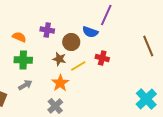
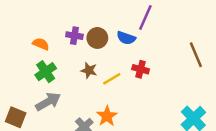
brown circle: (71, 42) -> (97, 38), moved
green cross: (23, 60) -> (46, 72), turned -36
orange star: (60, 83) -> (107, 116), moved
gray arrow: (25, 85) -> (48, 102), size x1.5

